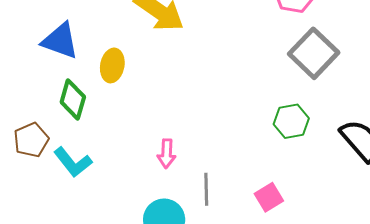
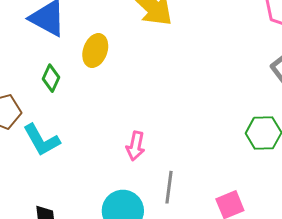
green diamond: (73, 100) -> (51, 78), size x0.7

